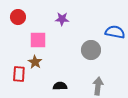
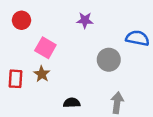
purple star: (62, 19) -> (85, 20), moved
pink square: (38, 40) -> (45, 48), turned 30
red rectangle: (19, 74) -> (16, 79), moved

